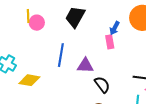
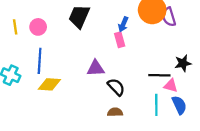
yellow line: (28, 16) -> (15, 27), moved
blue line: (61, 55) -> (40, 61), moved
yellow diamond: (29, 80) -> (49, 84), moved

